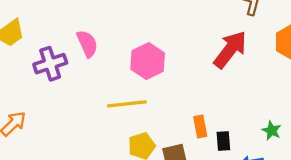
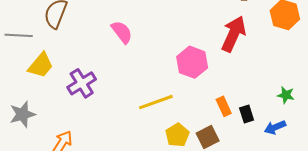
pink semicircle: (87, 44) -> (122, 32), moved
pink hexagon: (148, 61) -> (192, 62), moved

